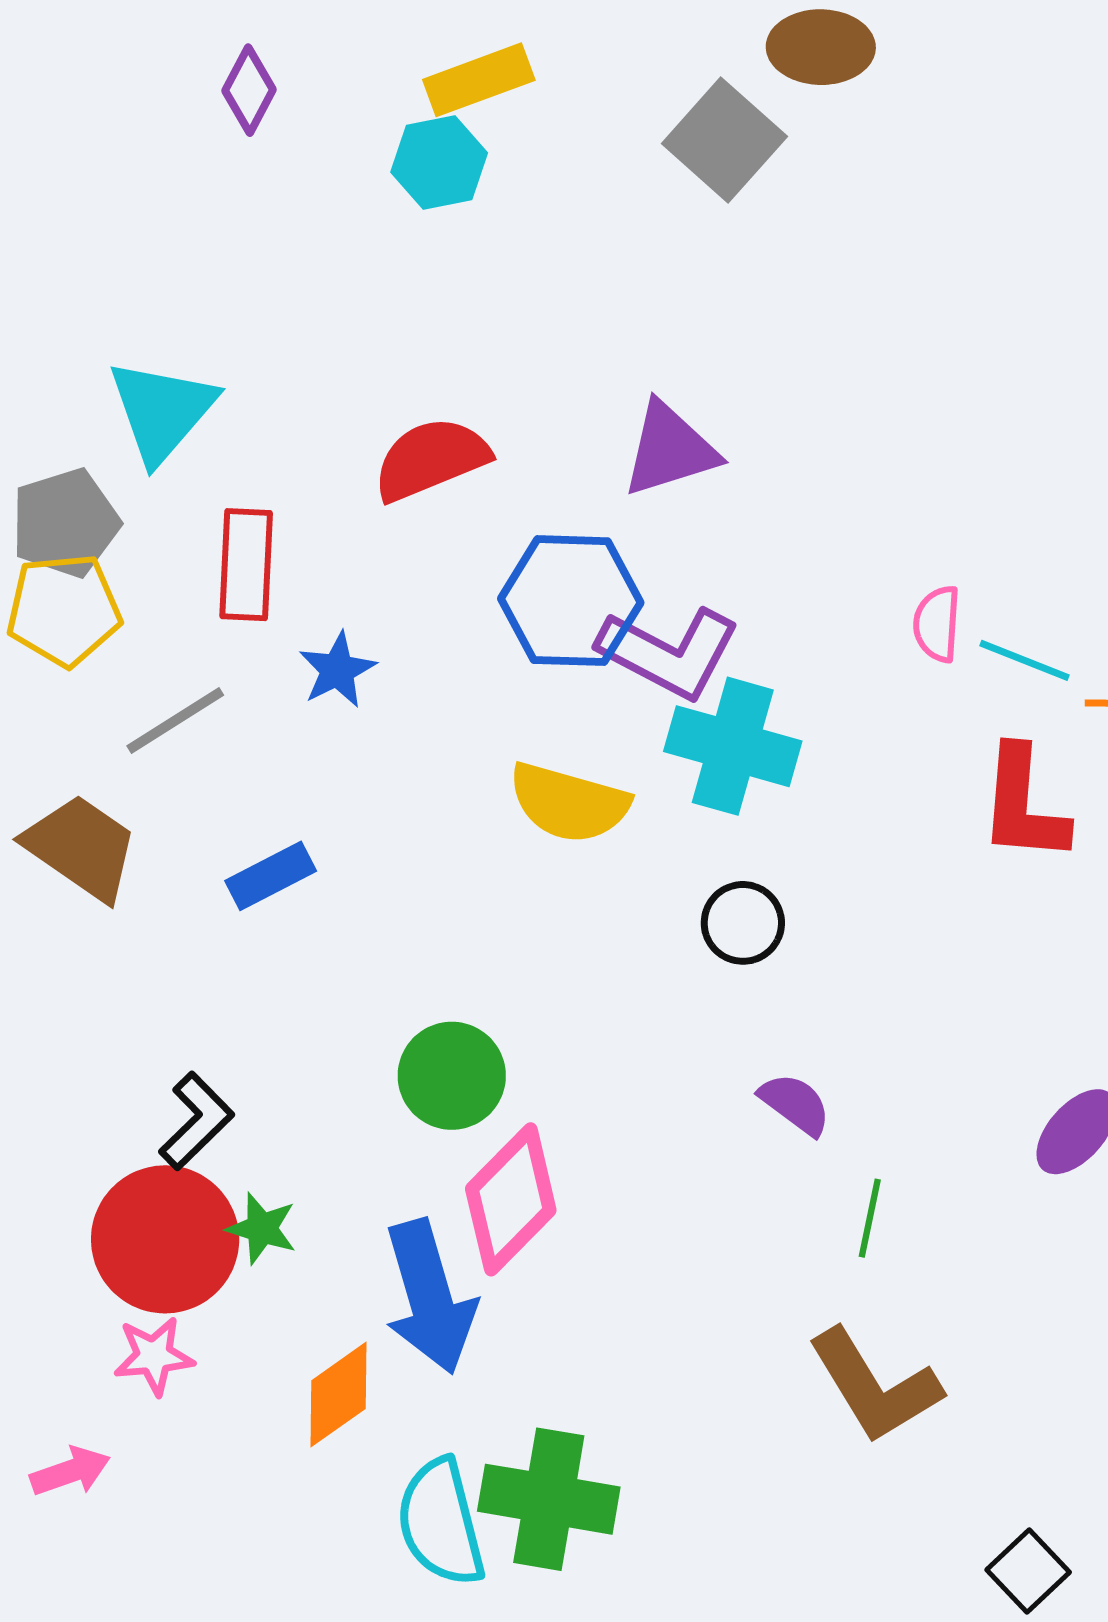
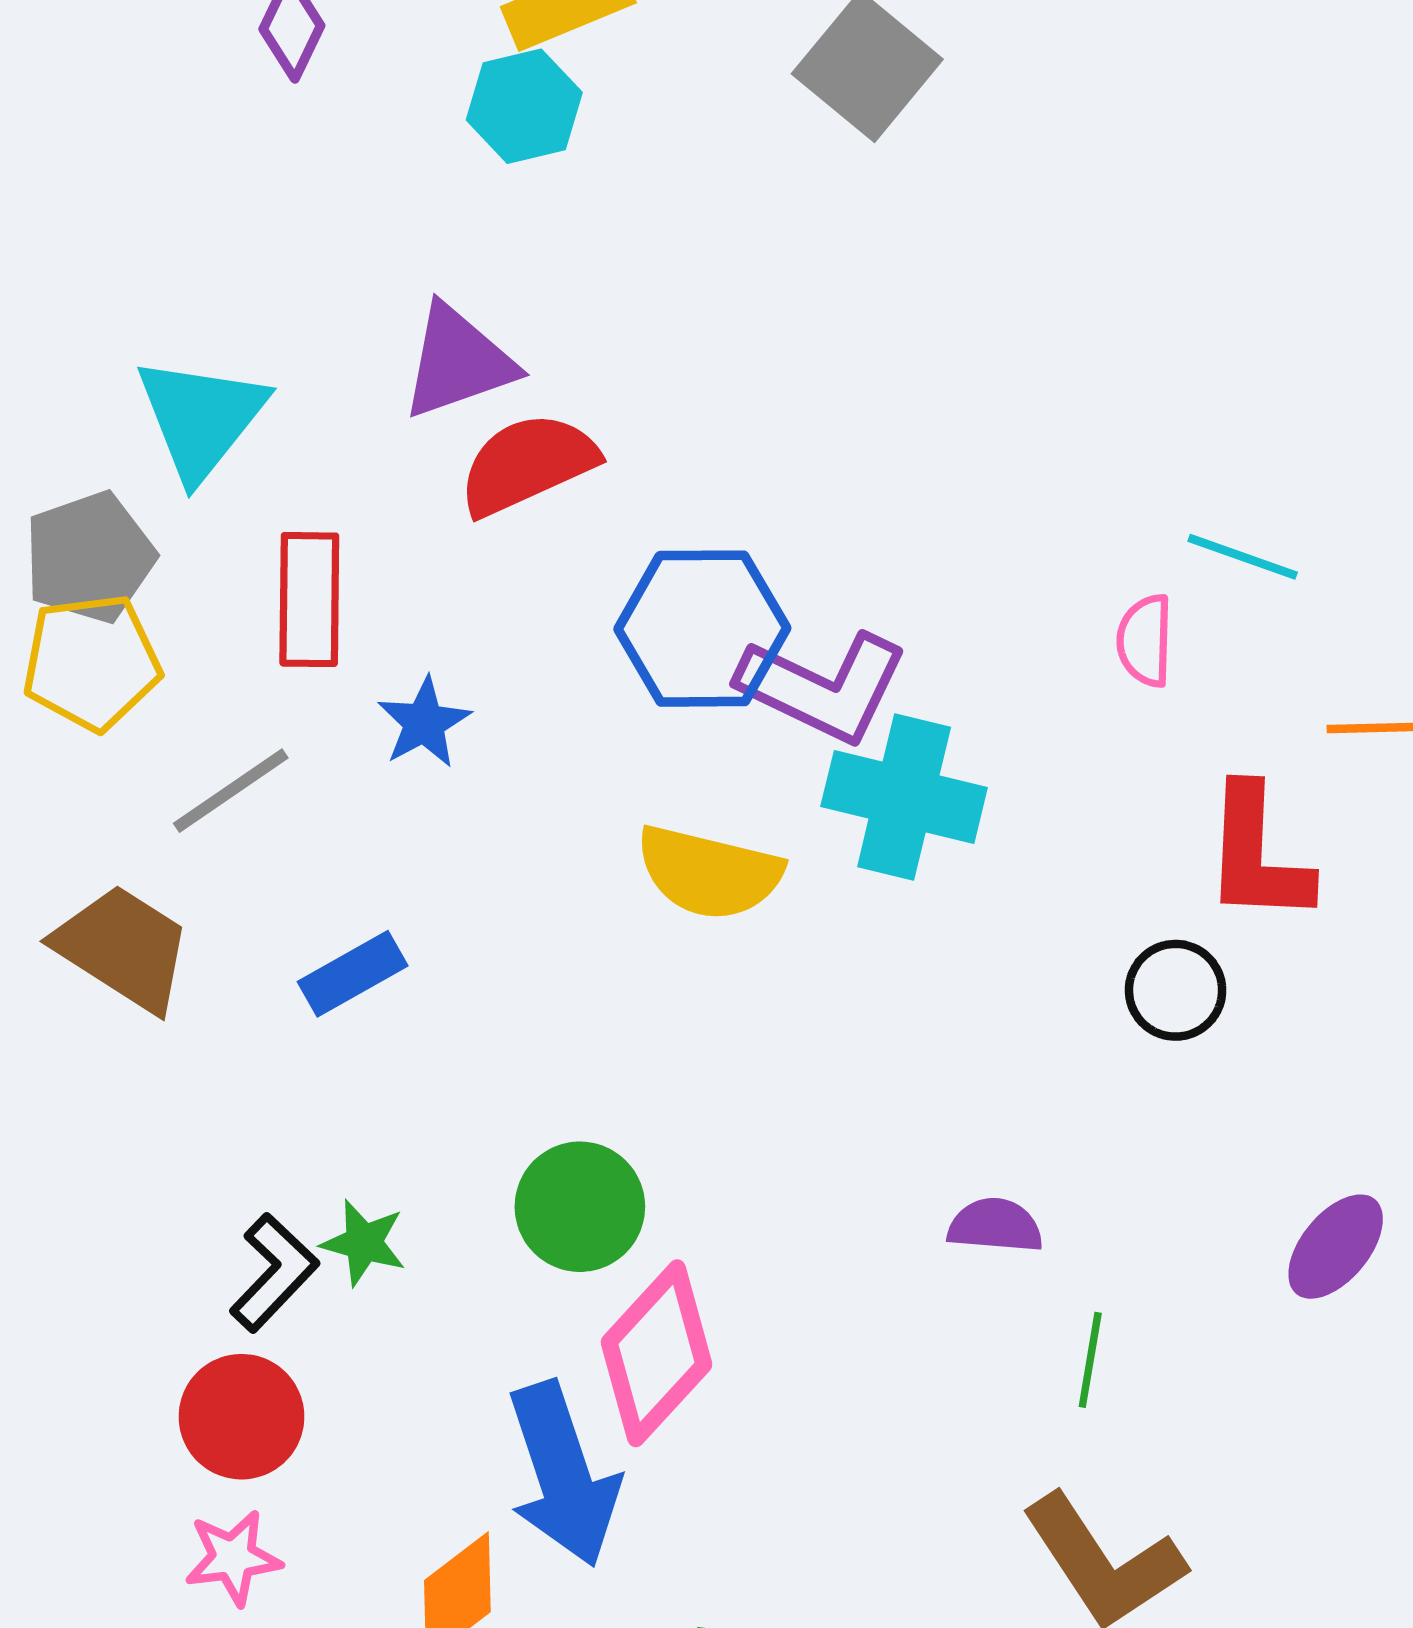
purple triangle: (670, 449) -> (458, 362), moved
cyan line: (1025, 660) -> (1243, 557), moved
black circle: (743, 923) -> (1176, 990), moved
purple semicircle: (795, 1104) -> (995, 1226), turned -30
green star: (262, 1228) -> (364, 1243), moved
red circle: (165, 1239) -> (241, 1417), size x0.7

